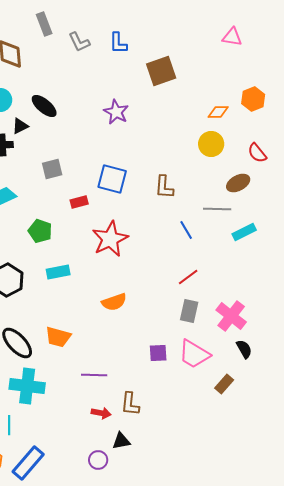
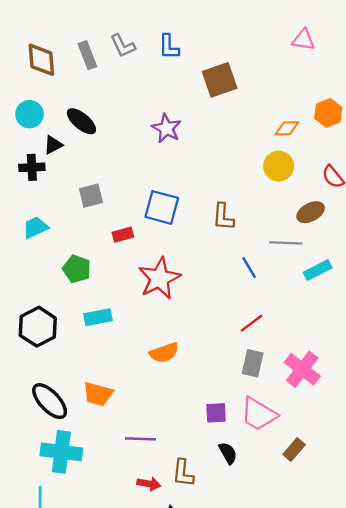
gray rectangle: (44, 24) -> (87, 55), moved
black semicircle: (244, 349) -> (228, 453), moved

